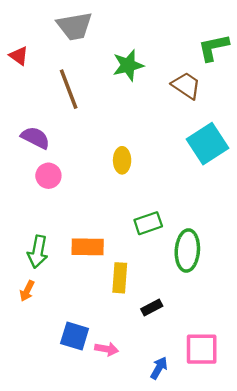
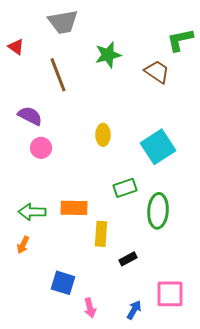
cyan square: (208, 144) -> (158, 147), moved
green arrow: (38, 252) -> (32, 212), turned 80
pink arrow: (107, 349) -> (90, 308), moved, turned 66

